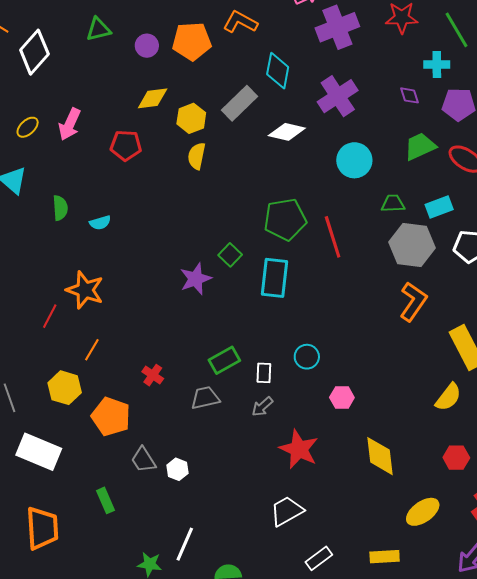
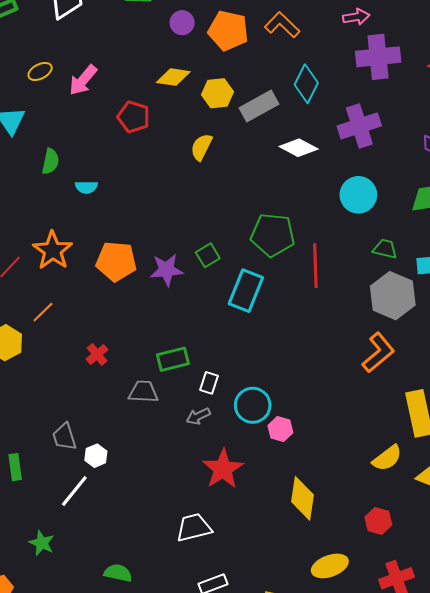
yellow hexagon: (191, 118) -> (218, 93), moved
cyan circle: (307, 357) -> (253, 405), moved, size x1.4
orange pentagon: (111, 416) -> (116, 261), moved, turned -30
white line: (185, 544) -> (74, 491), moved

